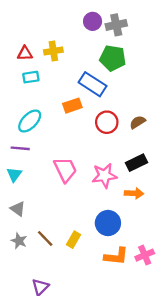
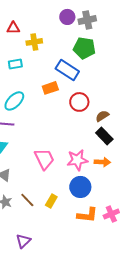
red triangle: (25, 53) -> (13, 28), moved
brown semicircle: (138, 122) -> (102, 116), moved
black rectangle: (136, 163) -> (104, 136), turned 72
pink trapezoid: (65, 170) -> (44, 159), moved
pink star: (104, 176) -> (77, 160), moved

